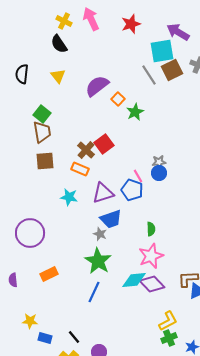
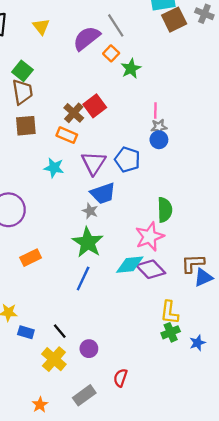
gray line: (149, 75) -> (116, 25), moved
pink line: (138, 176) -> (155, 111), moved, turned 32
purple triangle: (103, 193) -> (94, 163), turned -40
green semicircle: (151, 229) -> (165, 210), moved, size x1.5
yellow L-shape: (168, 321) -> (169, 312), turned 125

